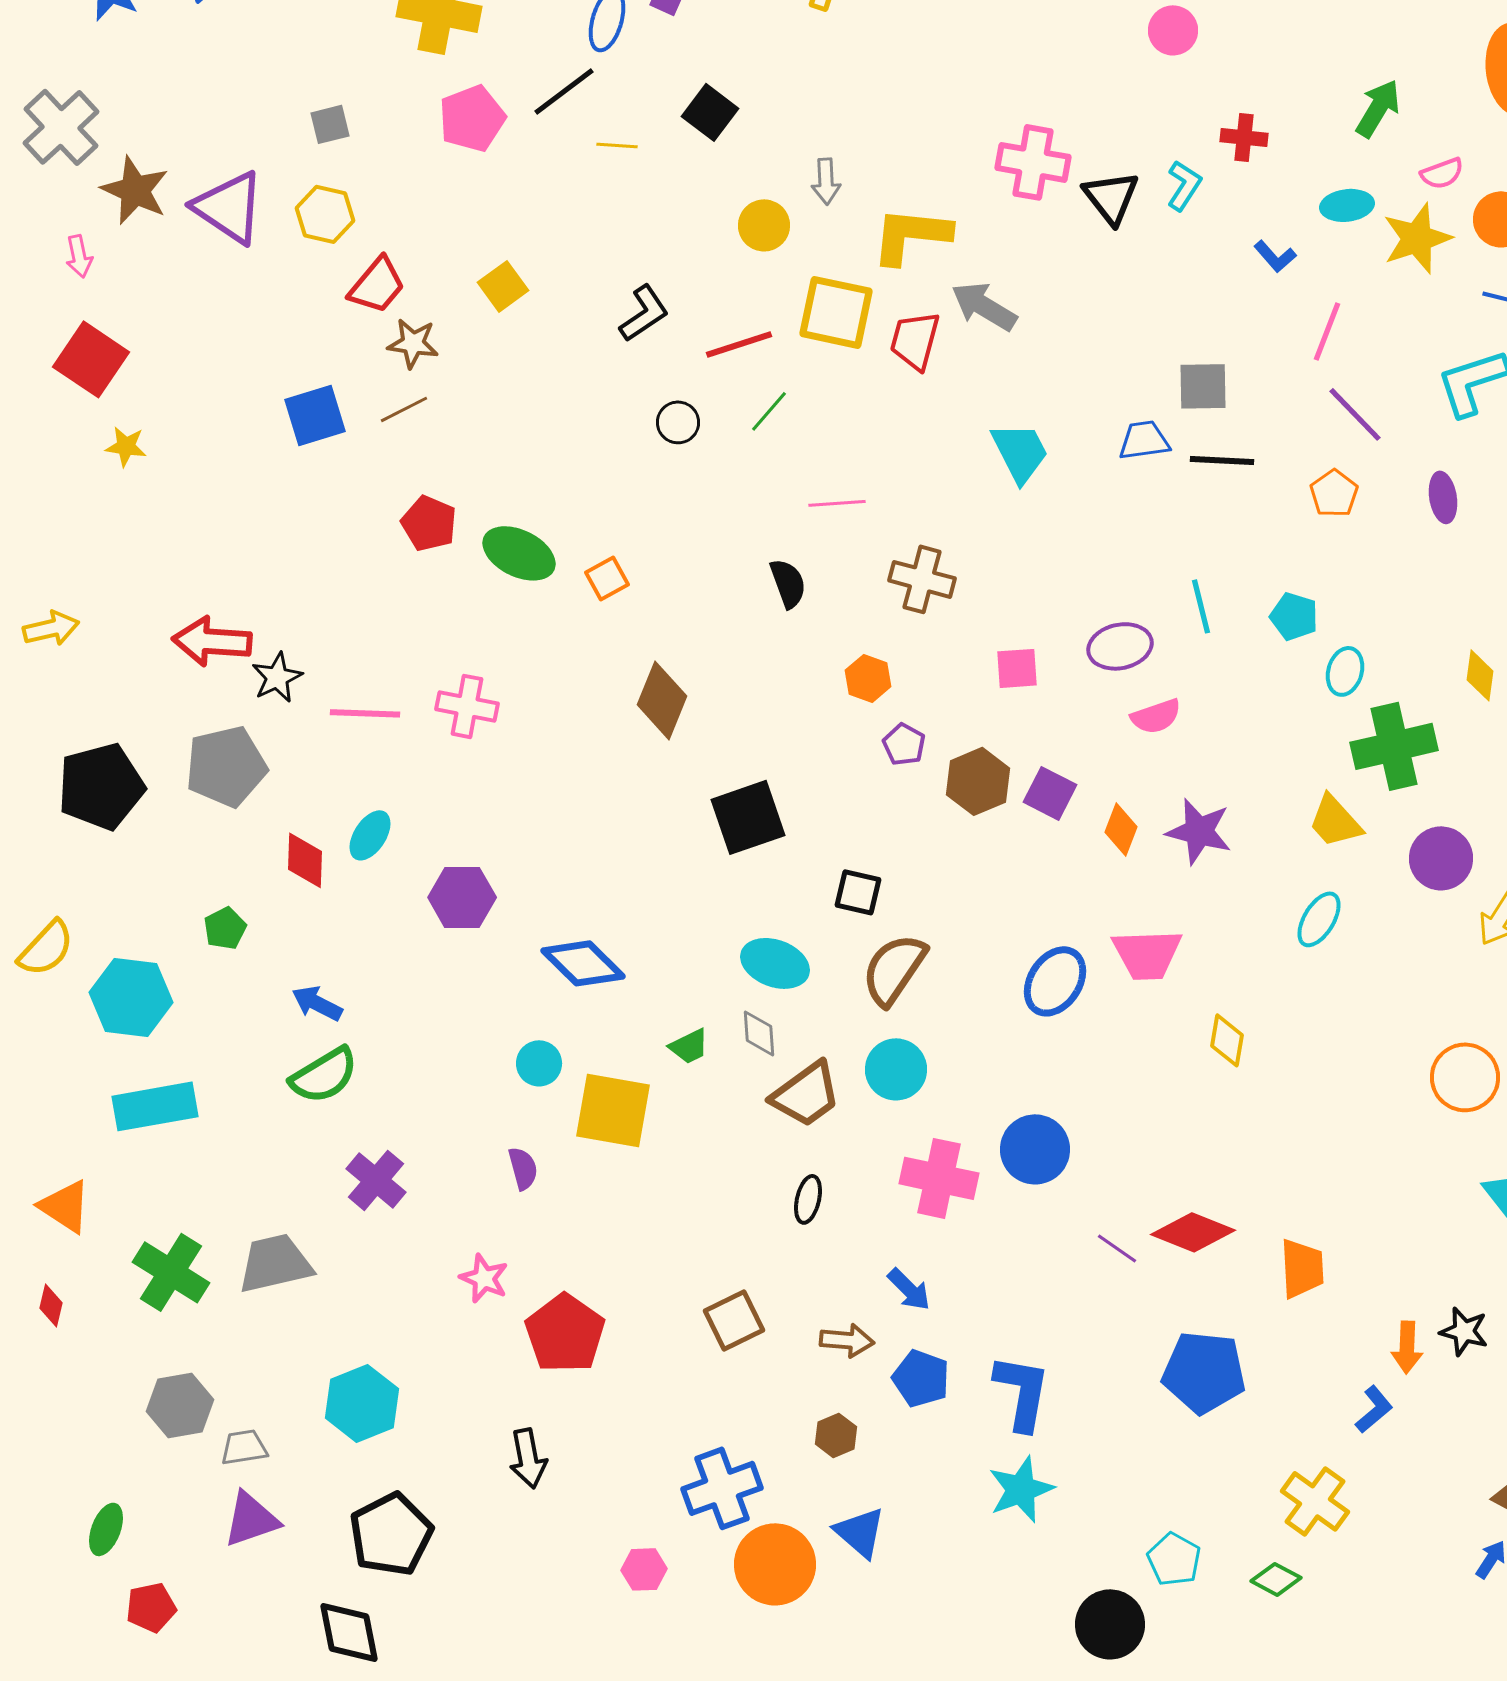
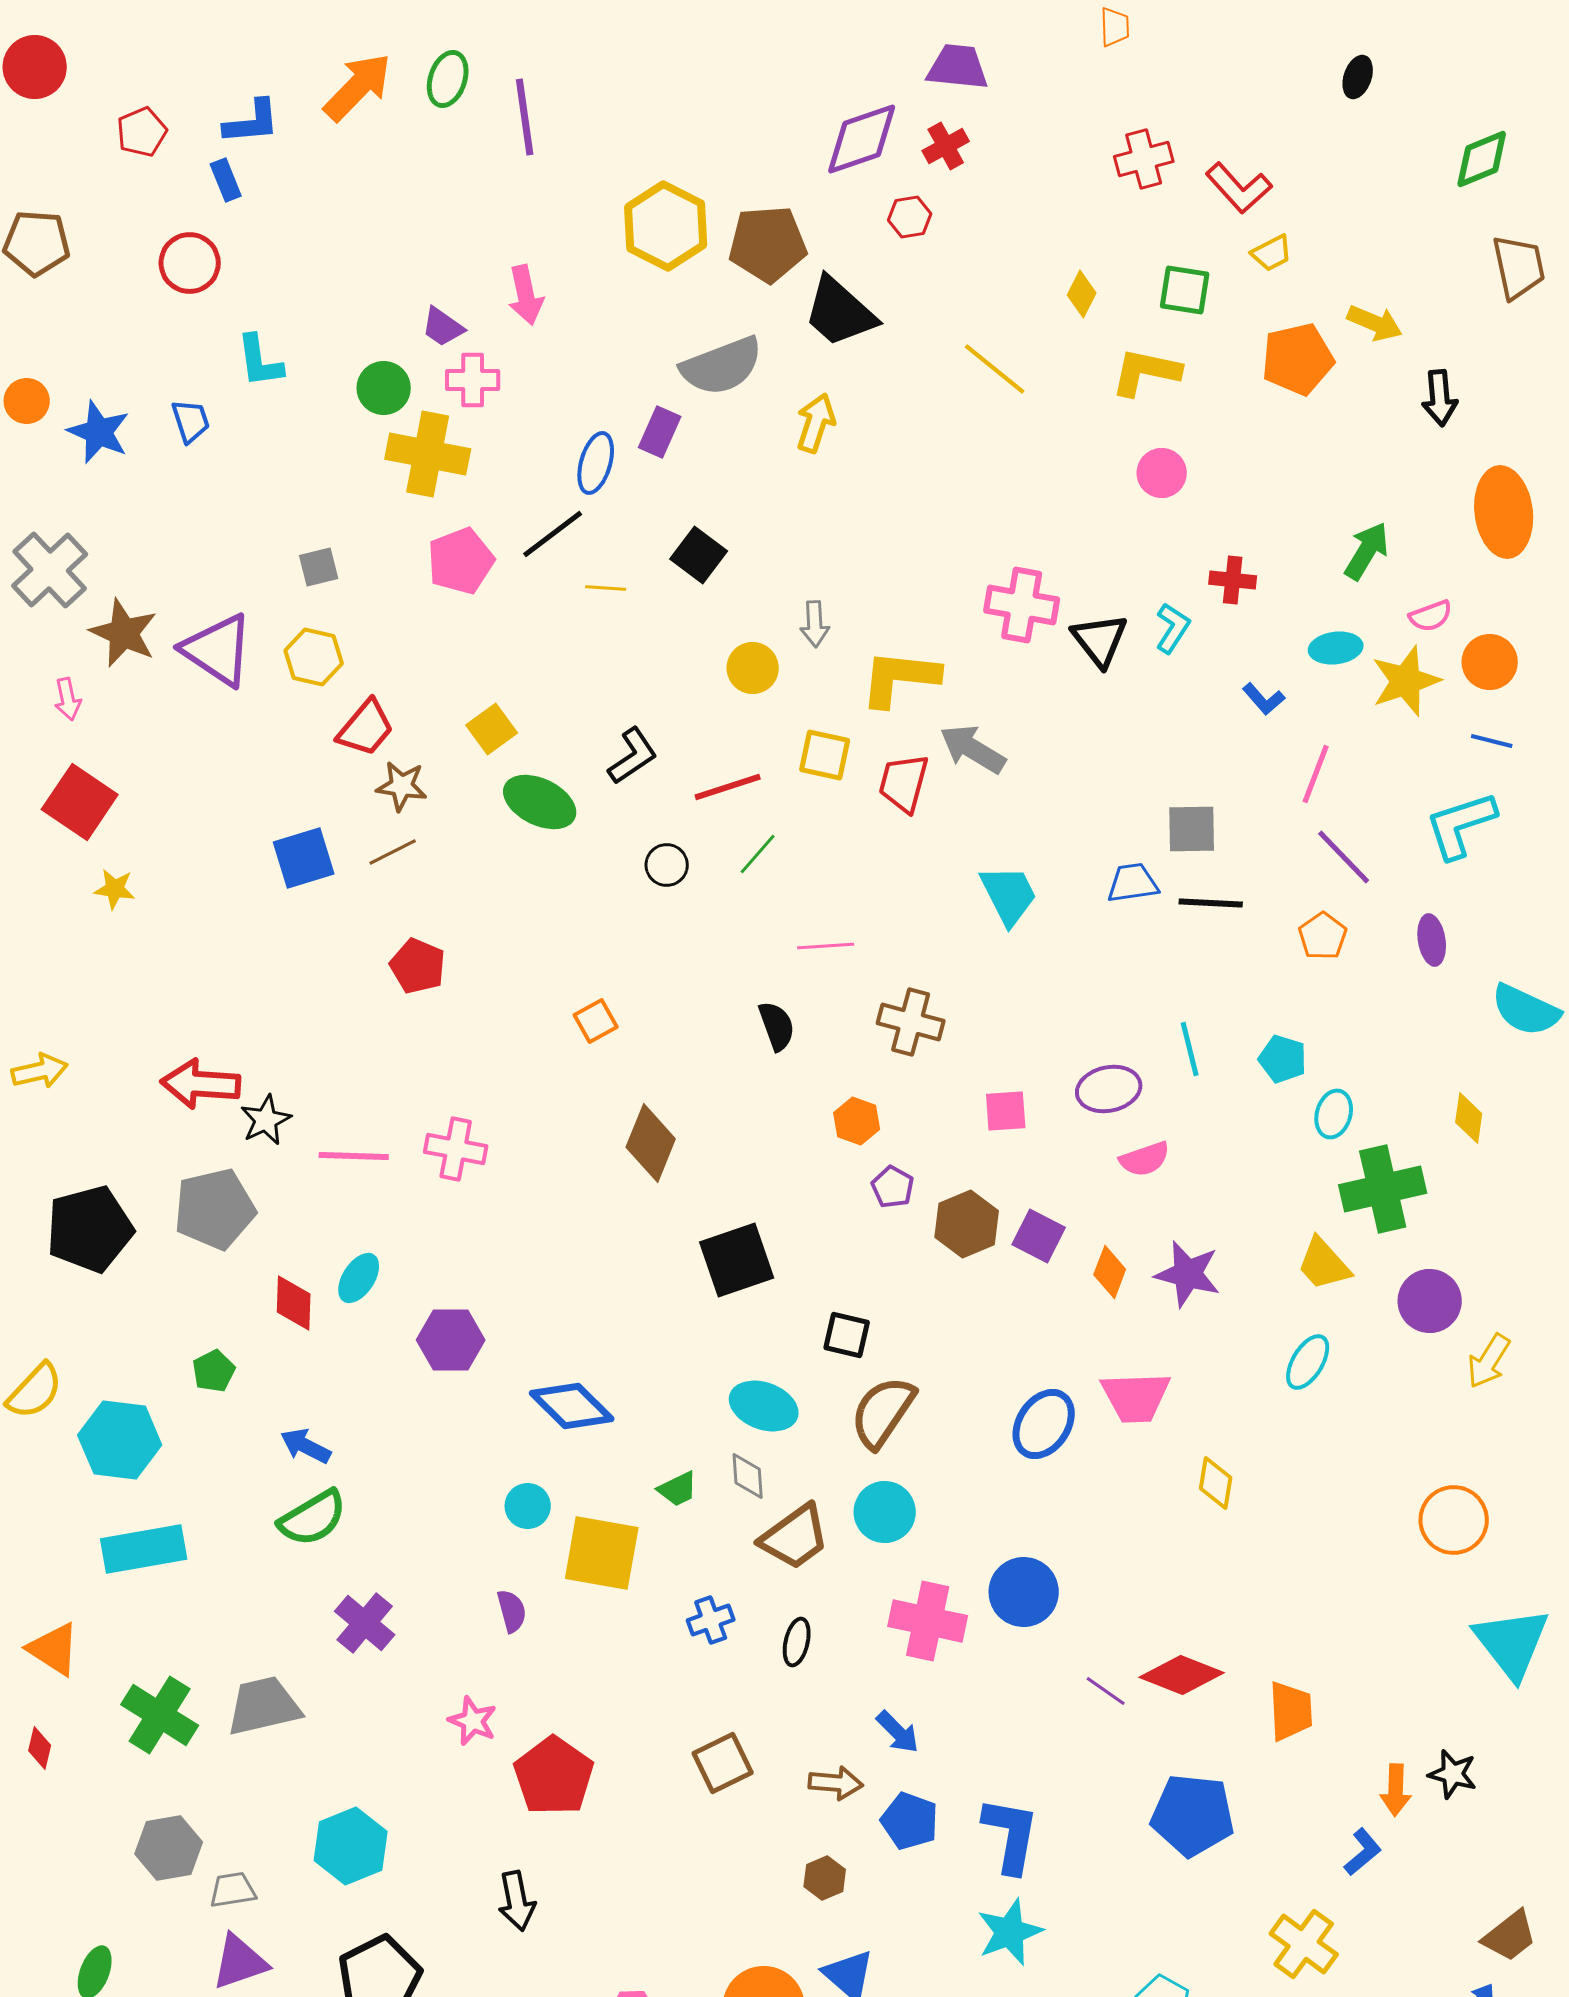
yellow square: (836, 312) -> (825, 755), size x0.7
green ellipse: (519, 553) -> (540, 802), moved
blue cross: (722, 1488) -> (711, 1620), moved, size x0.6

